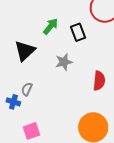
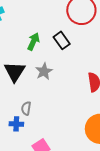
gray star: (64, 62) -> (44, 71), moved

